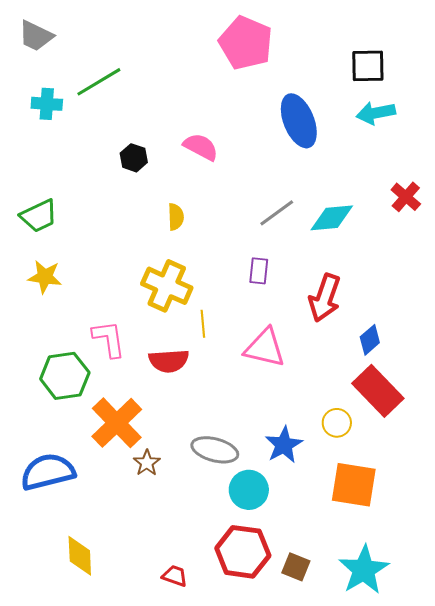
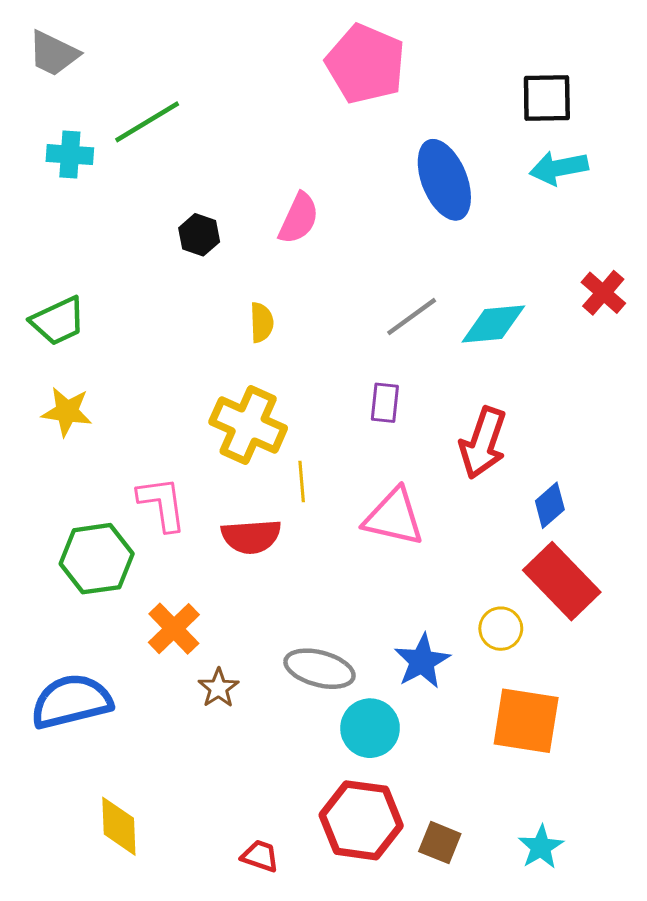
pink semicircle: (201, 147) -> (299, 218), turned 87
orange cross: (117, 423) -> (174, 629), size x0.7
cyan star: (364, 570) -> (541, 847), size x0.6

